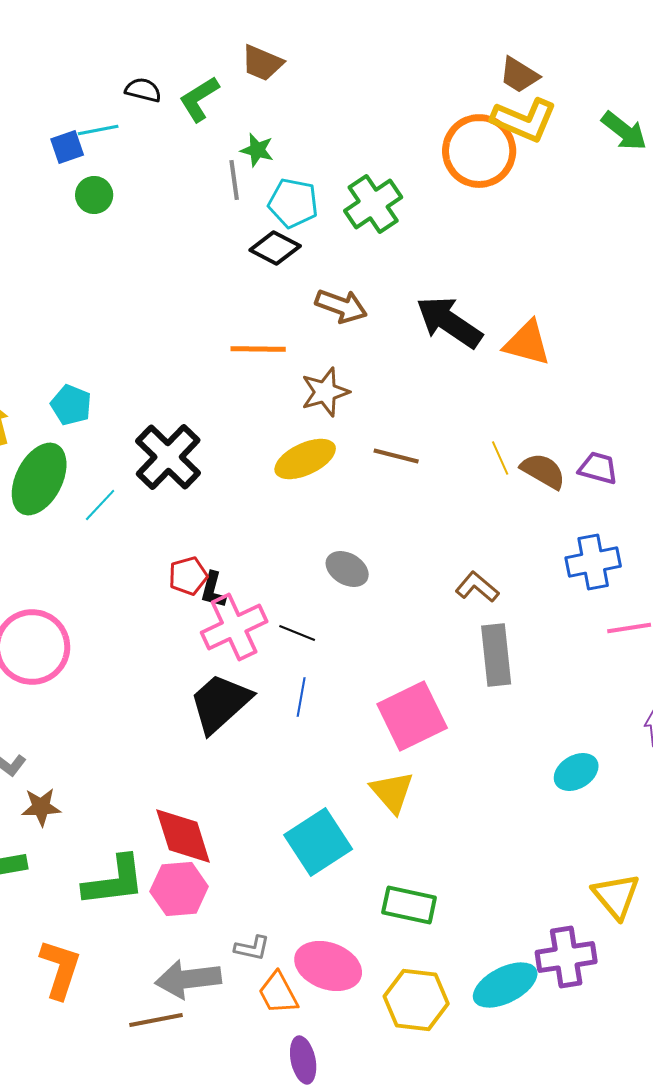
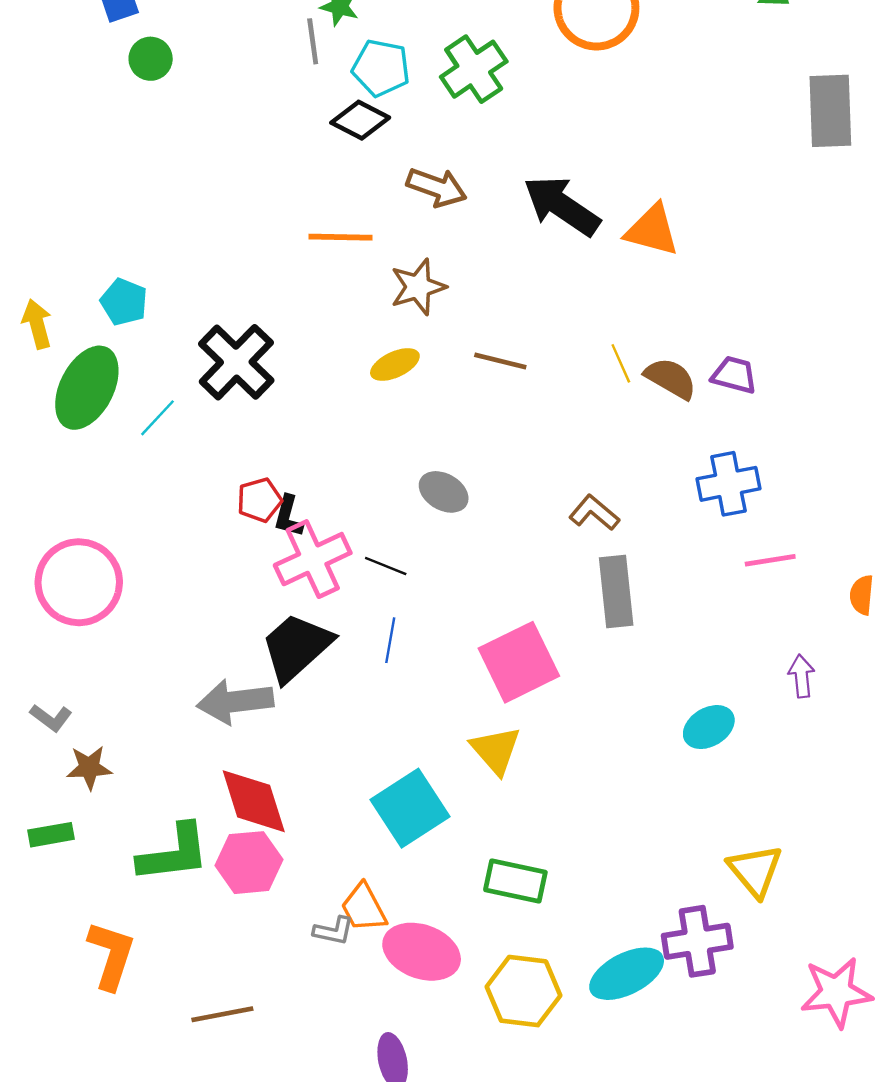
yellow ellipse: (305, 459) -> (395, 365), size x0.7
gray arrow: (188, 979) -> (235, 702), moved
orange trapezoid: (278, 993) -> (364, 908), moved

